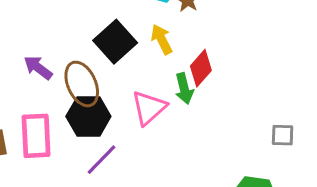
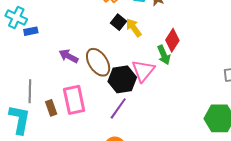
yellow arrow: (162, 39) -> (134, 28), moved
black square: (115, 42) -> (119, 22), moved, size x0.6
black hexagon: (88, 116) -> (122, 79), moved

